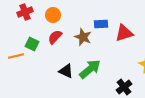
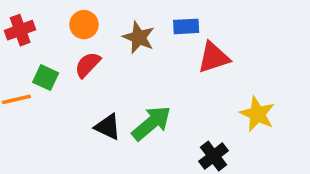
red cross: (25, 12) -> (20, 30), moved
blue rectangle: (101, 24) -> (186, 26), moved
brown star: (83, 37) -> (139, 37), moved

